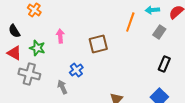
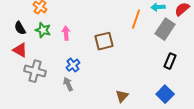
gray rectangle: (159, 32) -> (165, 29), size x1.5
green star: (37, 48) -> (43, 30), moved
blue cross: (76, 70) -> (73, 65), moved

